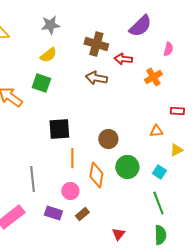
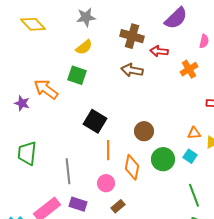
black square: (59, 129) -> (95, 121), turned 35
orange triangle: (156, 131) -> (194, 133), moved
cyan square: (159, 172) -> (190, 156), moved
purple rectangle: (53, 213) -> (78, 204), moved

